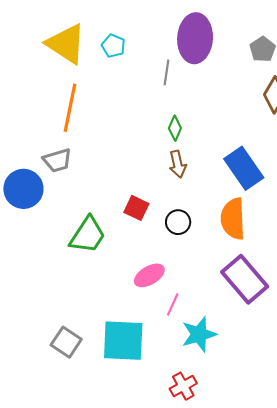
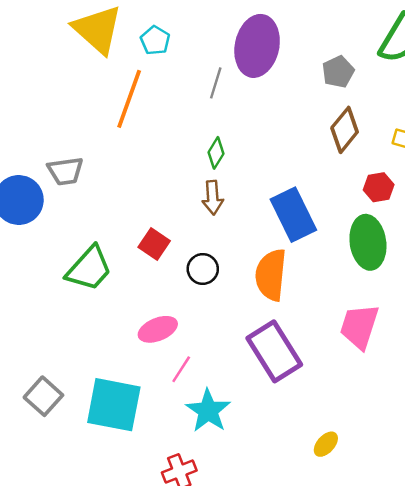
orange line: (70, 108) -> (129, 99), moved
cyan star: (199, 334) -> (208, 411), turned -30

